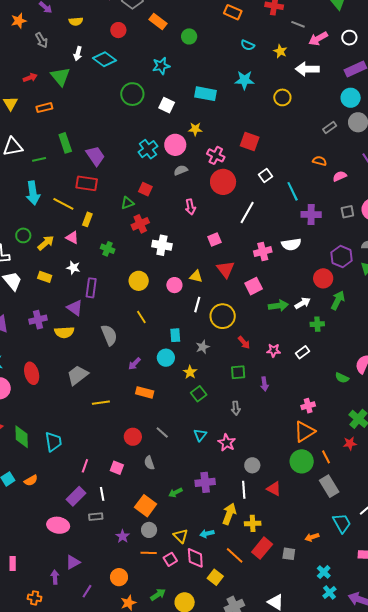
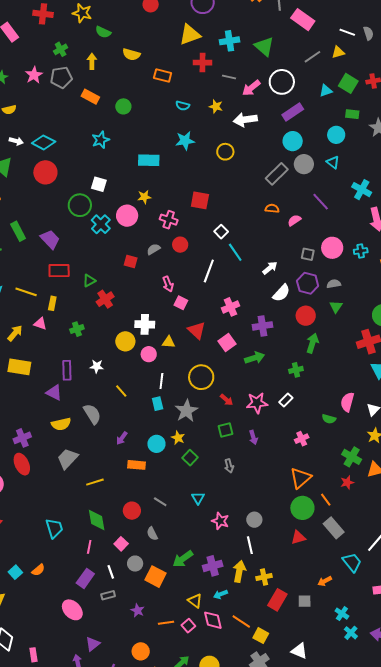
red circle: (118, 30) -> (45, 172), moved, size x1.5
white circle: (349, 38) -> (282, 82), size x1.6
white arrow: (78, 54) -> (16, 141), turned -80
green circle: (132, 94) -> (80, 205), moved
white square: (167, 105) -> (99, 184), moved
gray rectangle: (330, 127) -> (277, 174), size x1.6
gray semicircle: (181, 170) -> (153, 249), moved
red circle: (223, 182) -> (180, 245), size x0.6
red rectangle: (87, 183) -> (59, 271), moved
red square: (145, 189) -> (131, 262), moved
cyan line: (293, 191) -> (235, 252), moved
pink arrow: (190, 207) -> (168, 284), moved
gray square: (347, 212) -> (308, 254), turned 32
purple cross: (311, 215) -> (262, 326), moved
pink square: (214, 239) -> (181, 303), turned -32
white semicircle: (291, 244) -> (281, 293), moved, turned -30
white cross: (162, 245) -> (145, 324), moved
green cross: (108, 249) -> (77, 329), turned -32
purple hexagon: (342, 256) -> (308, 283), moved
white star: (73, 268) -> (97, 366), moved
yellow rectangle: (45, 277) -> (19, 367), size x1.6
red circle: (323, 278) -> (306, 316), moved
yellow circle: (139, 281) -> (125, 341), moved
white arrow: (303, 303) -> (270, 268), moved
white line: (197, 305) -> (161, 381), moved
purple cross: (38, 320) -> (22, 438), moved
yellow semicircle: (64, 332) -> (61, 424), moved
gray star: (203, 347) -> (186, 411), size x1.6
pink star: (274, 350) -> (257, 403), size x1.5
cyan circle: (166, 358) -> (156, 444), moved
pink cross: (308, 406) -> (302, 439), moved
green diamond: (22, 437) -> (97, 520), moved
pink star: (227, 443) -> (220, 521), moved
pink square: (117, 468) -> (121, 544), turned 32
purple cross: (205, 482) -> (213, 566), moved
red triangle: (274, 489) -> (298, 537), moved, turned -35
green arrow: (175, 493) -> (183, 559), size x1.5
pink ellipse: (58, 525) -> (72, 610), turned 45
gray circle: (149, 530) -> (135, 564), moved
orange line: (235, 555) -> (241, 621), moved
yellow square: (215, 577) -> (261, 636), moved

